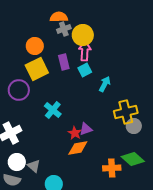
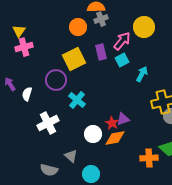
yellow circle: (83, 35) -> (144, 27), moved
orange circle: (35, 46) -> (78, 27), moved
pink arrow: (85, 51) -> (122, 41), turned 36
cyan cross: (53, 110) -> (77, 100), moved
white circle: (17, 162) -> (93, 134), moved

